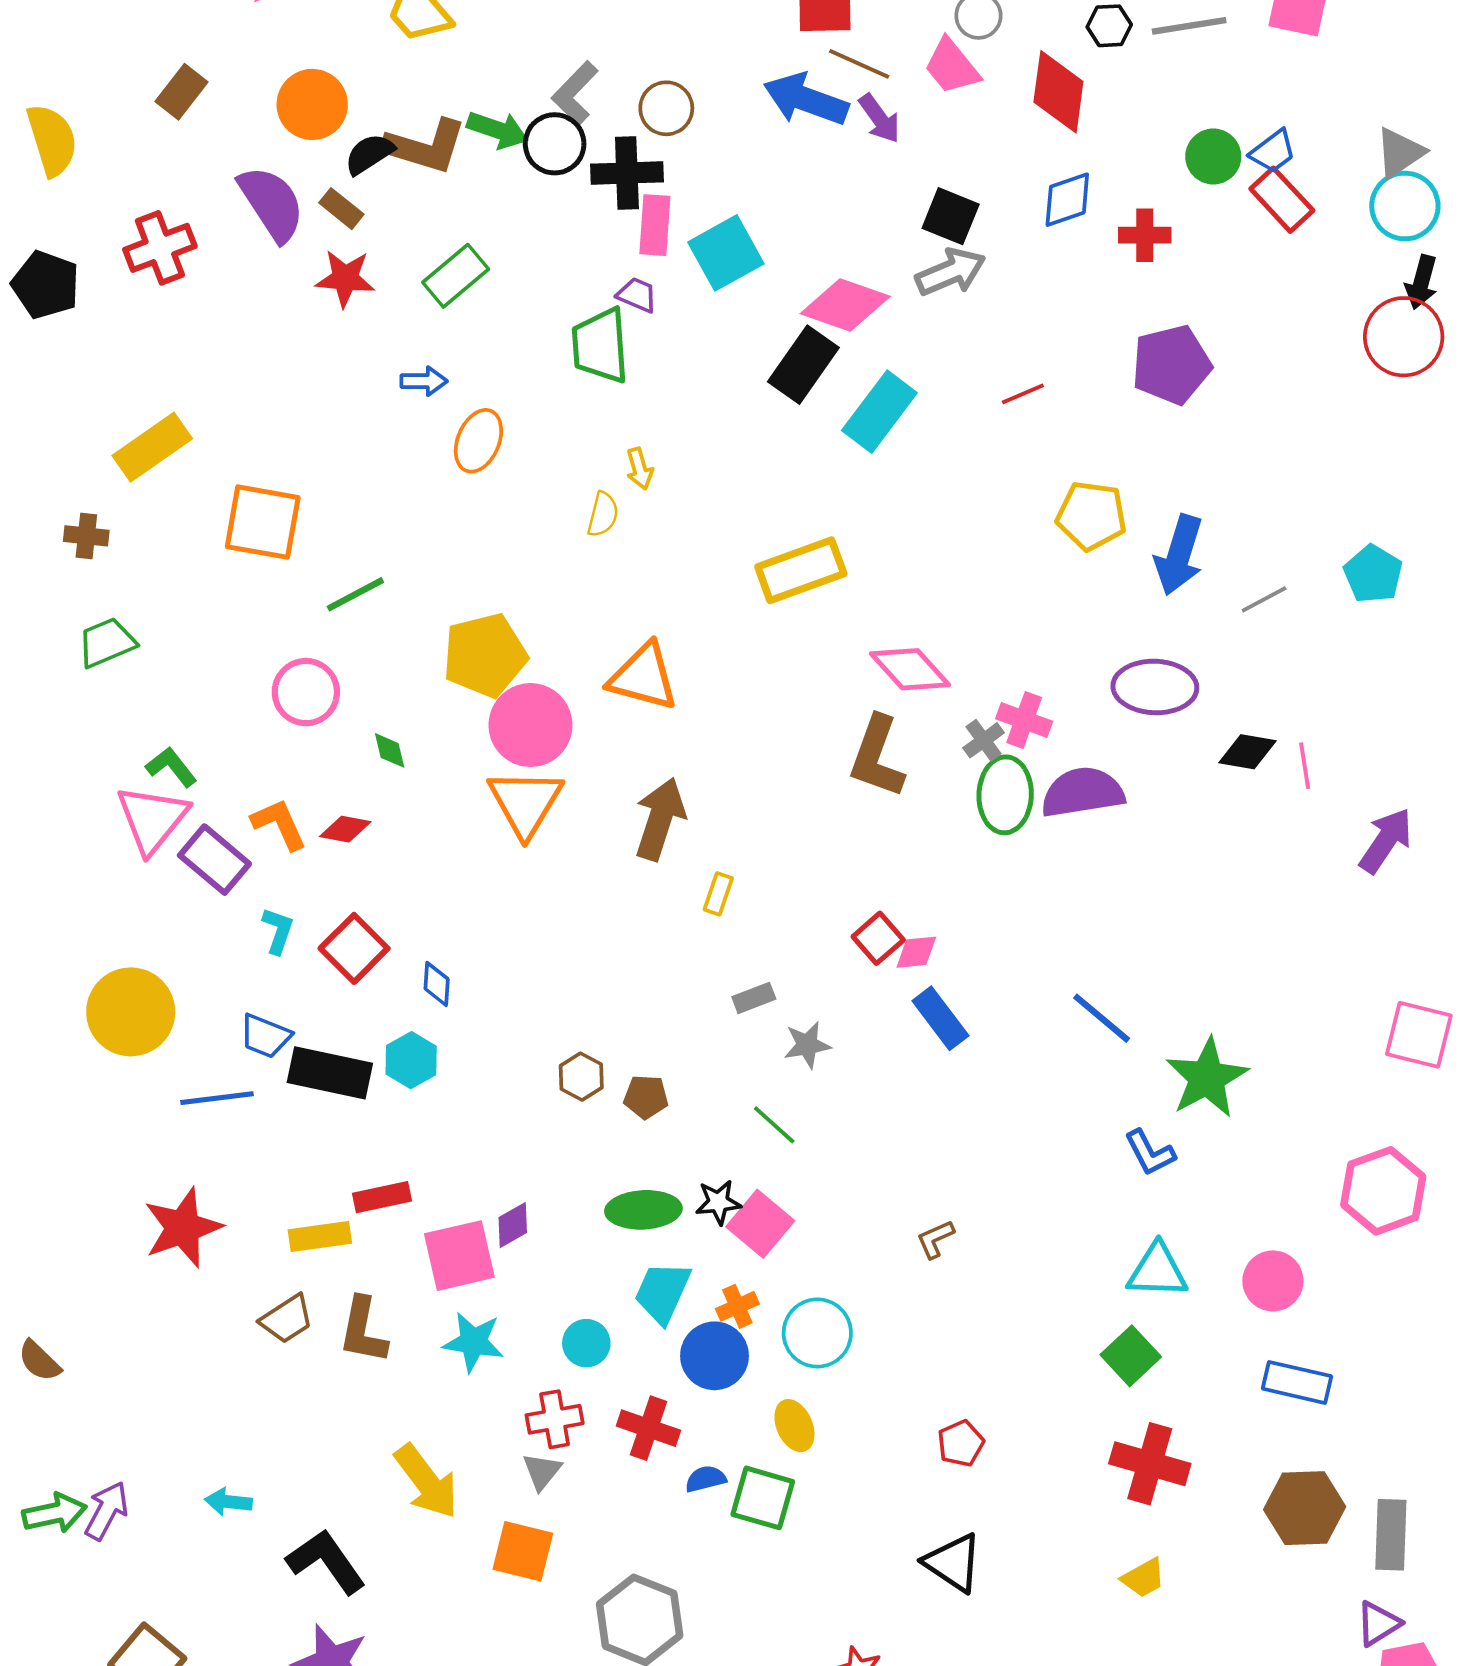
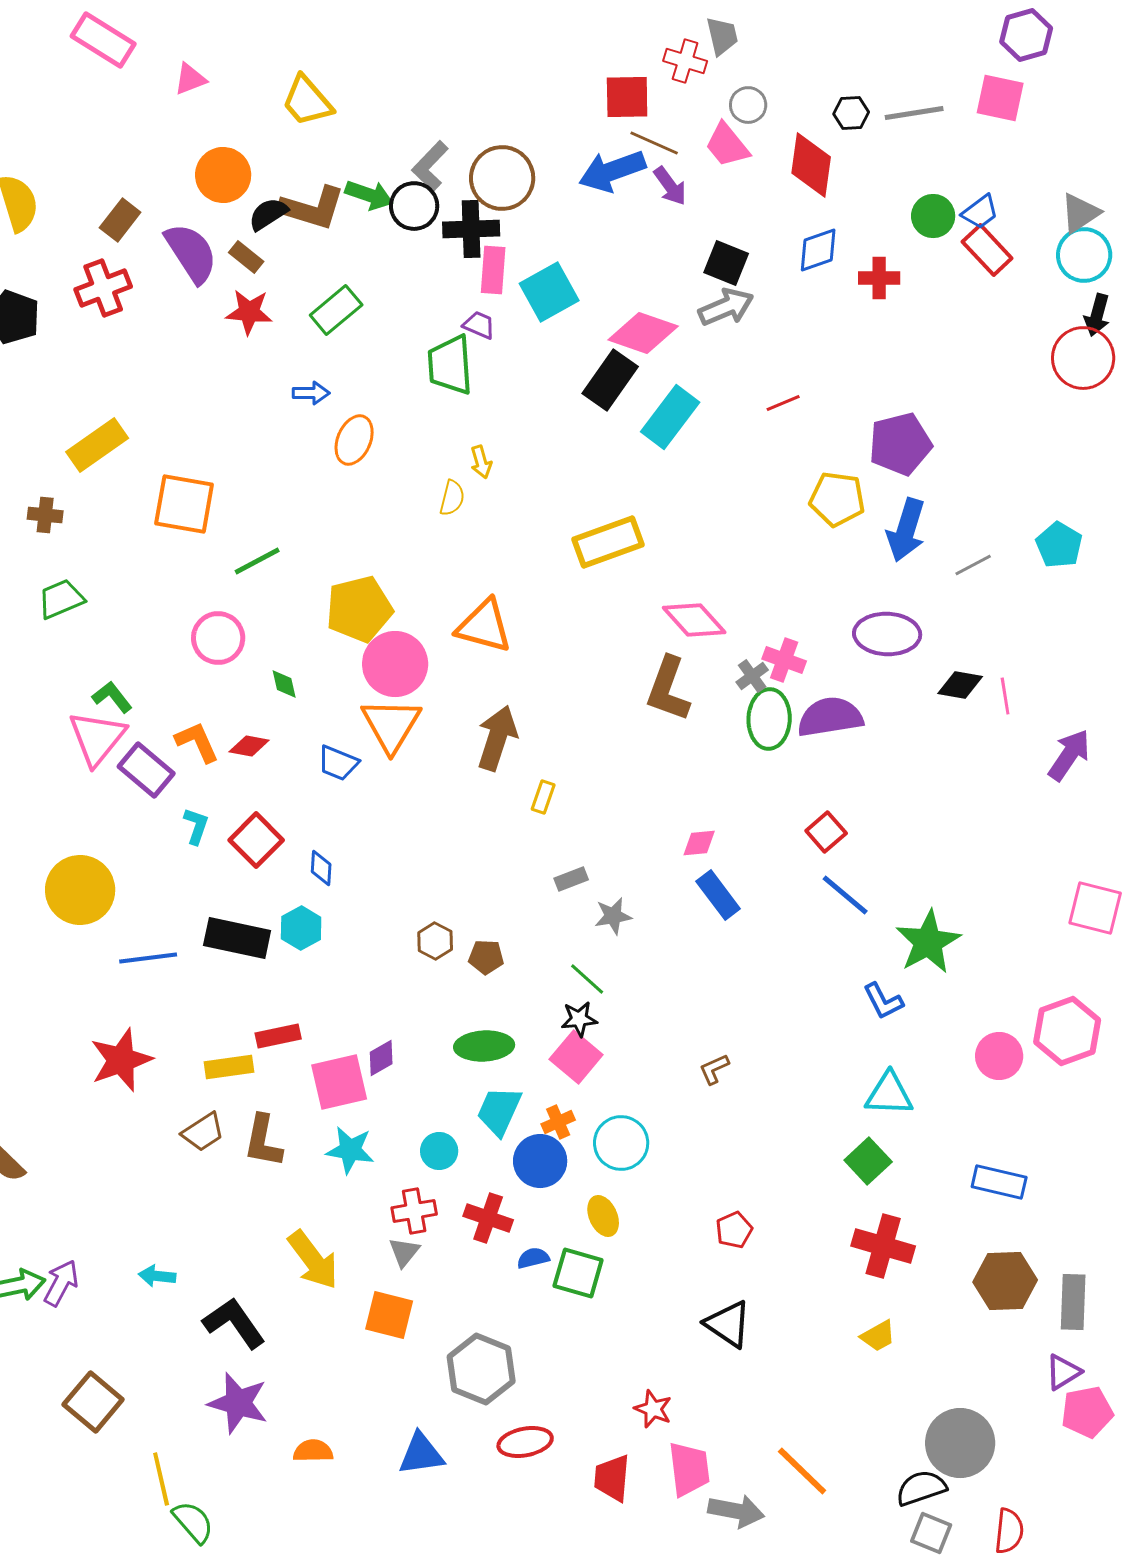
brown rectangle: (181, 92) -> (120, 220), moved
blue arrow: (806, 99) -> (612, 171), turned -40
brown circle: (666, 108) -> (502, 178), size x1.5
purple pentagon: (1171, 365) -> (900, 444), moved
red square: (878, 938) -> (826, 832), moved
blue trapezoid: (265, 1036) -> (338, 763), moved
black star: (718, 1202) -> (579, 1019), moved
pink circle: (1273, 1281) -> (999, 1056), moved

